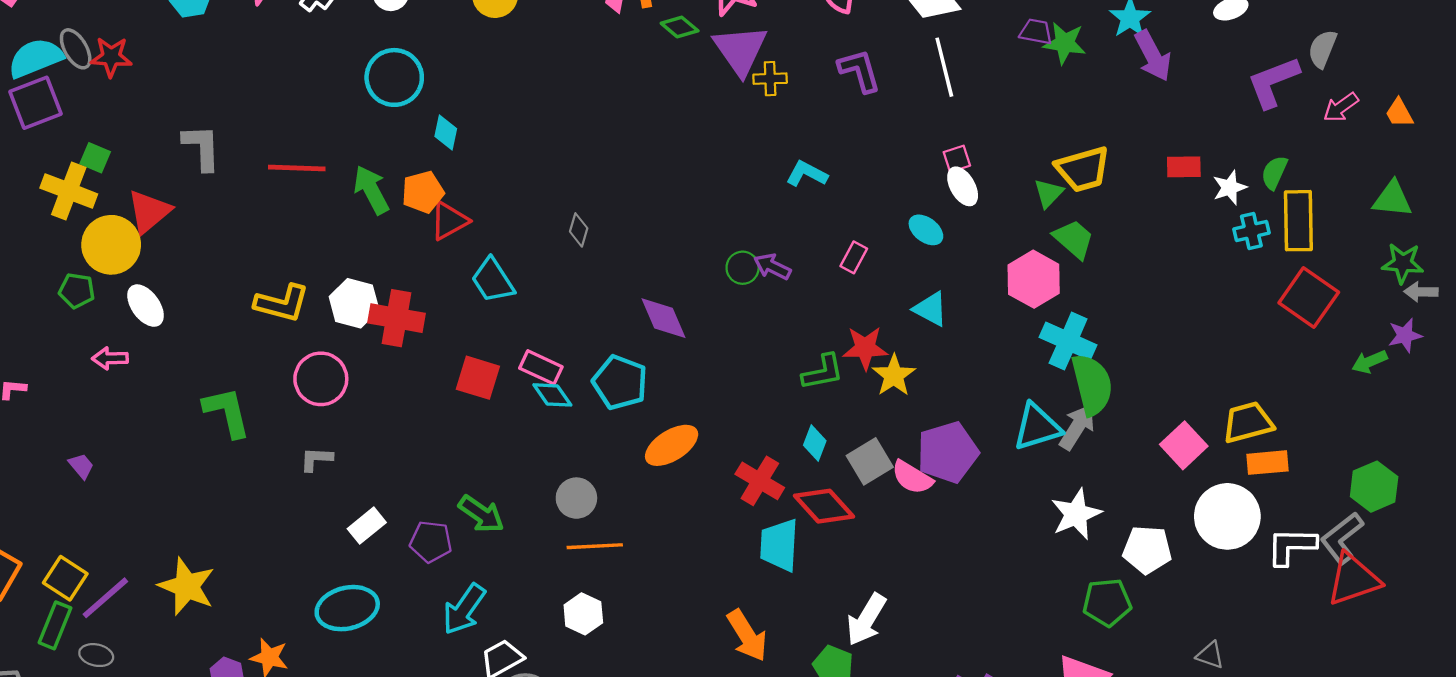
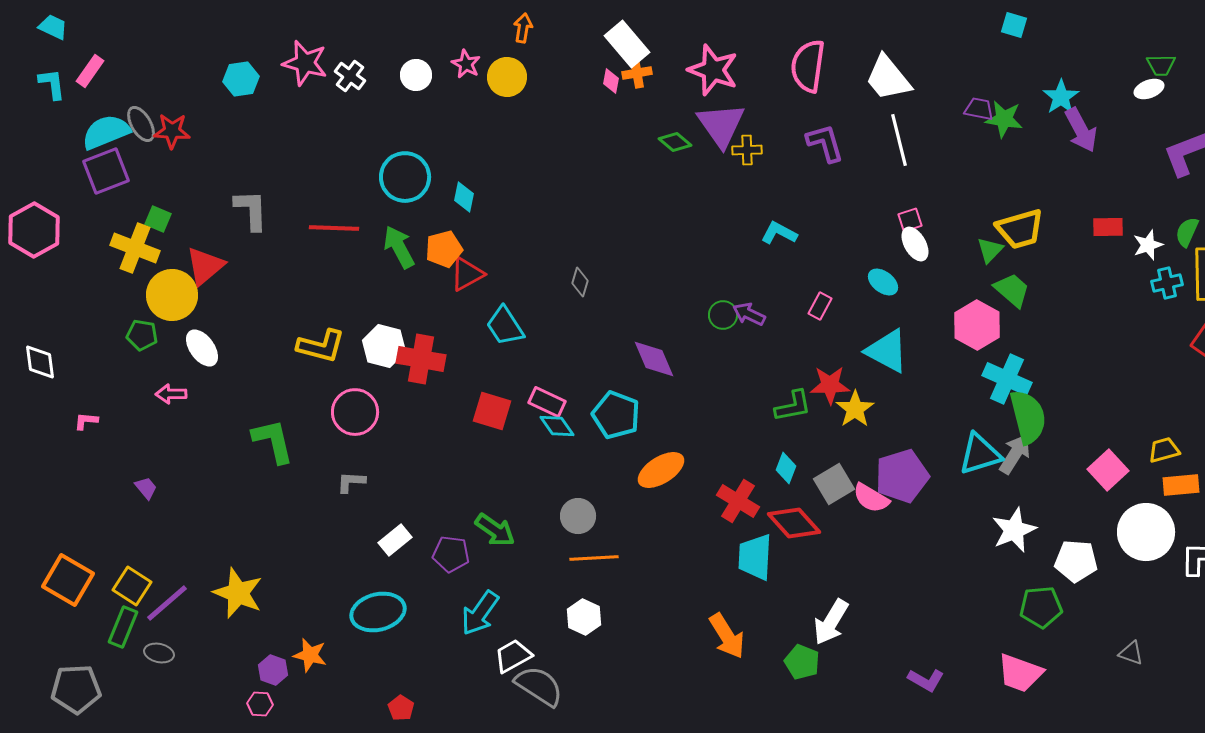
green diamond: (680, 27) -> (675, 142), moved
cyan circle: (394, 77) -> (405, 177), moved
cyan triangle: (931, 309) -> (887, 351), size x1.4
yellow trapezoid: (1248, 422) -> (1164, 450), size x0.7

